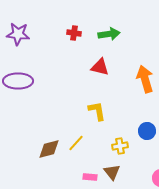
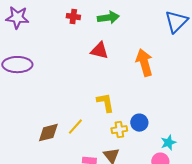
yellow L-shape: (97, 111) -> (105, 103), moved
blue circle: (147, 131) -> (139, 123), moved

